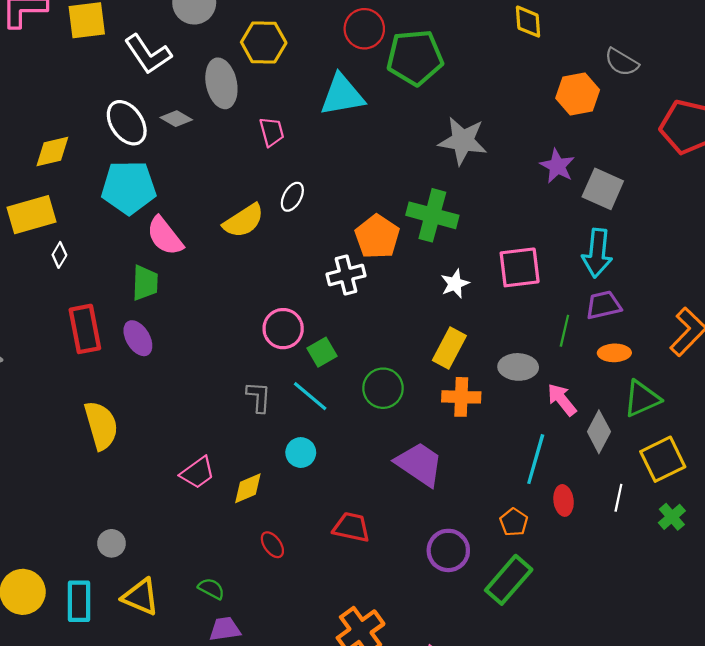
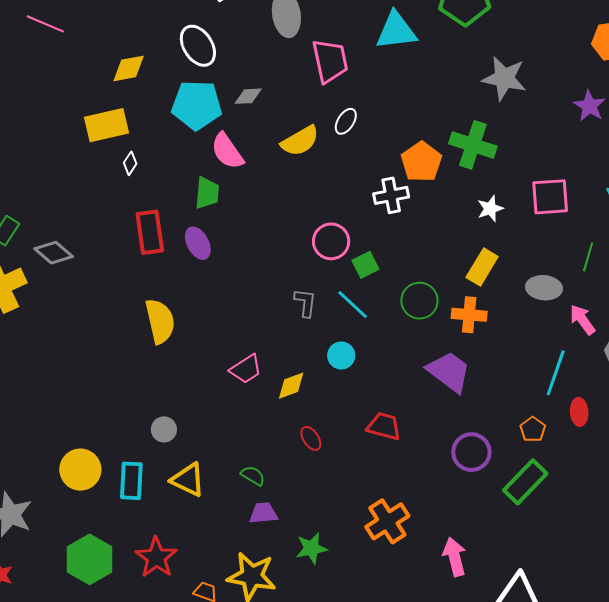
gray diamond: (176, 119) -> (248, 96), moved, turned -36
pink trapezoid: (272, 132) -> (330, 61), size x1.6
orange cross: (461, 397) -> (469, 315), moved

